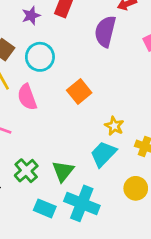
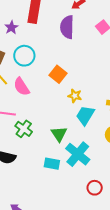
yellow star: (114, 126) -> (75, 96), moved
green cross: (26, 171) -> (24, 129), moved
cyan cross: (82, 203) -> (78, 154), turned 30

